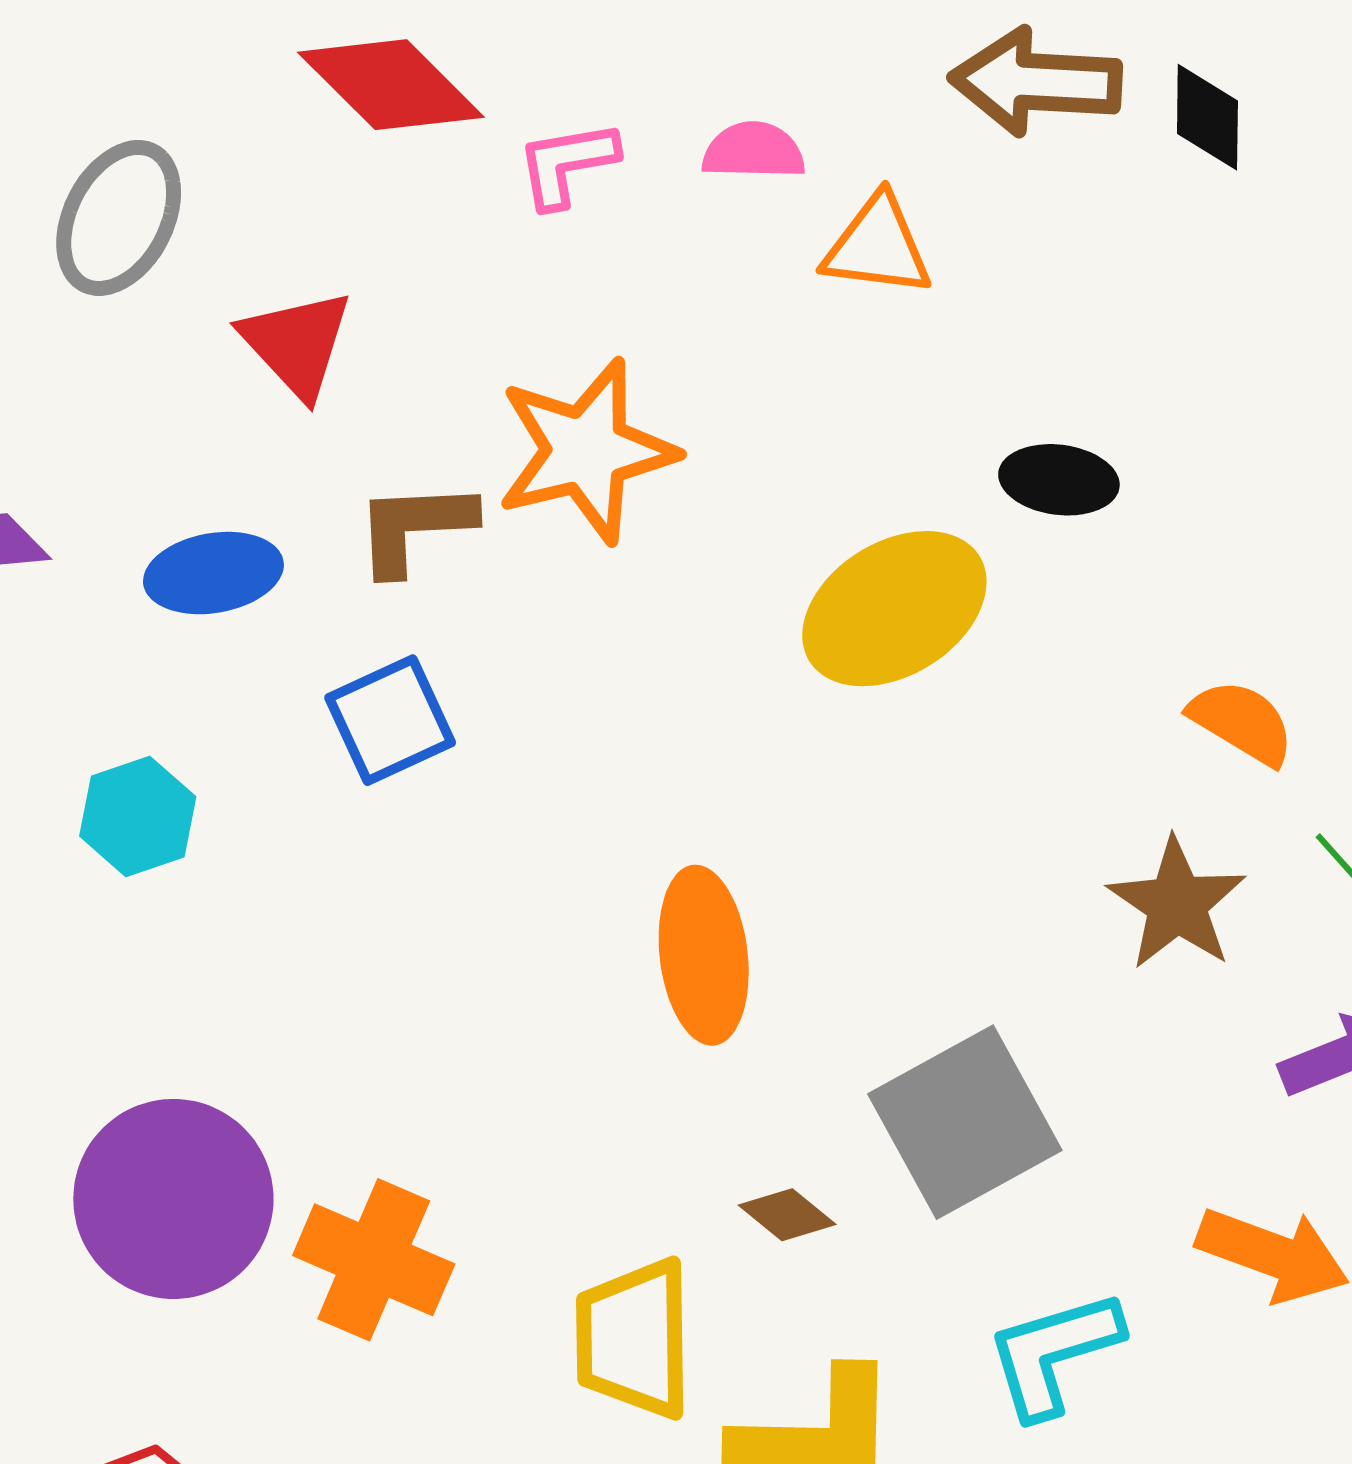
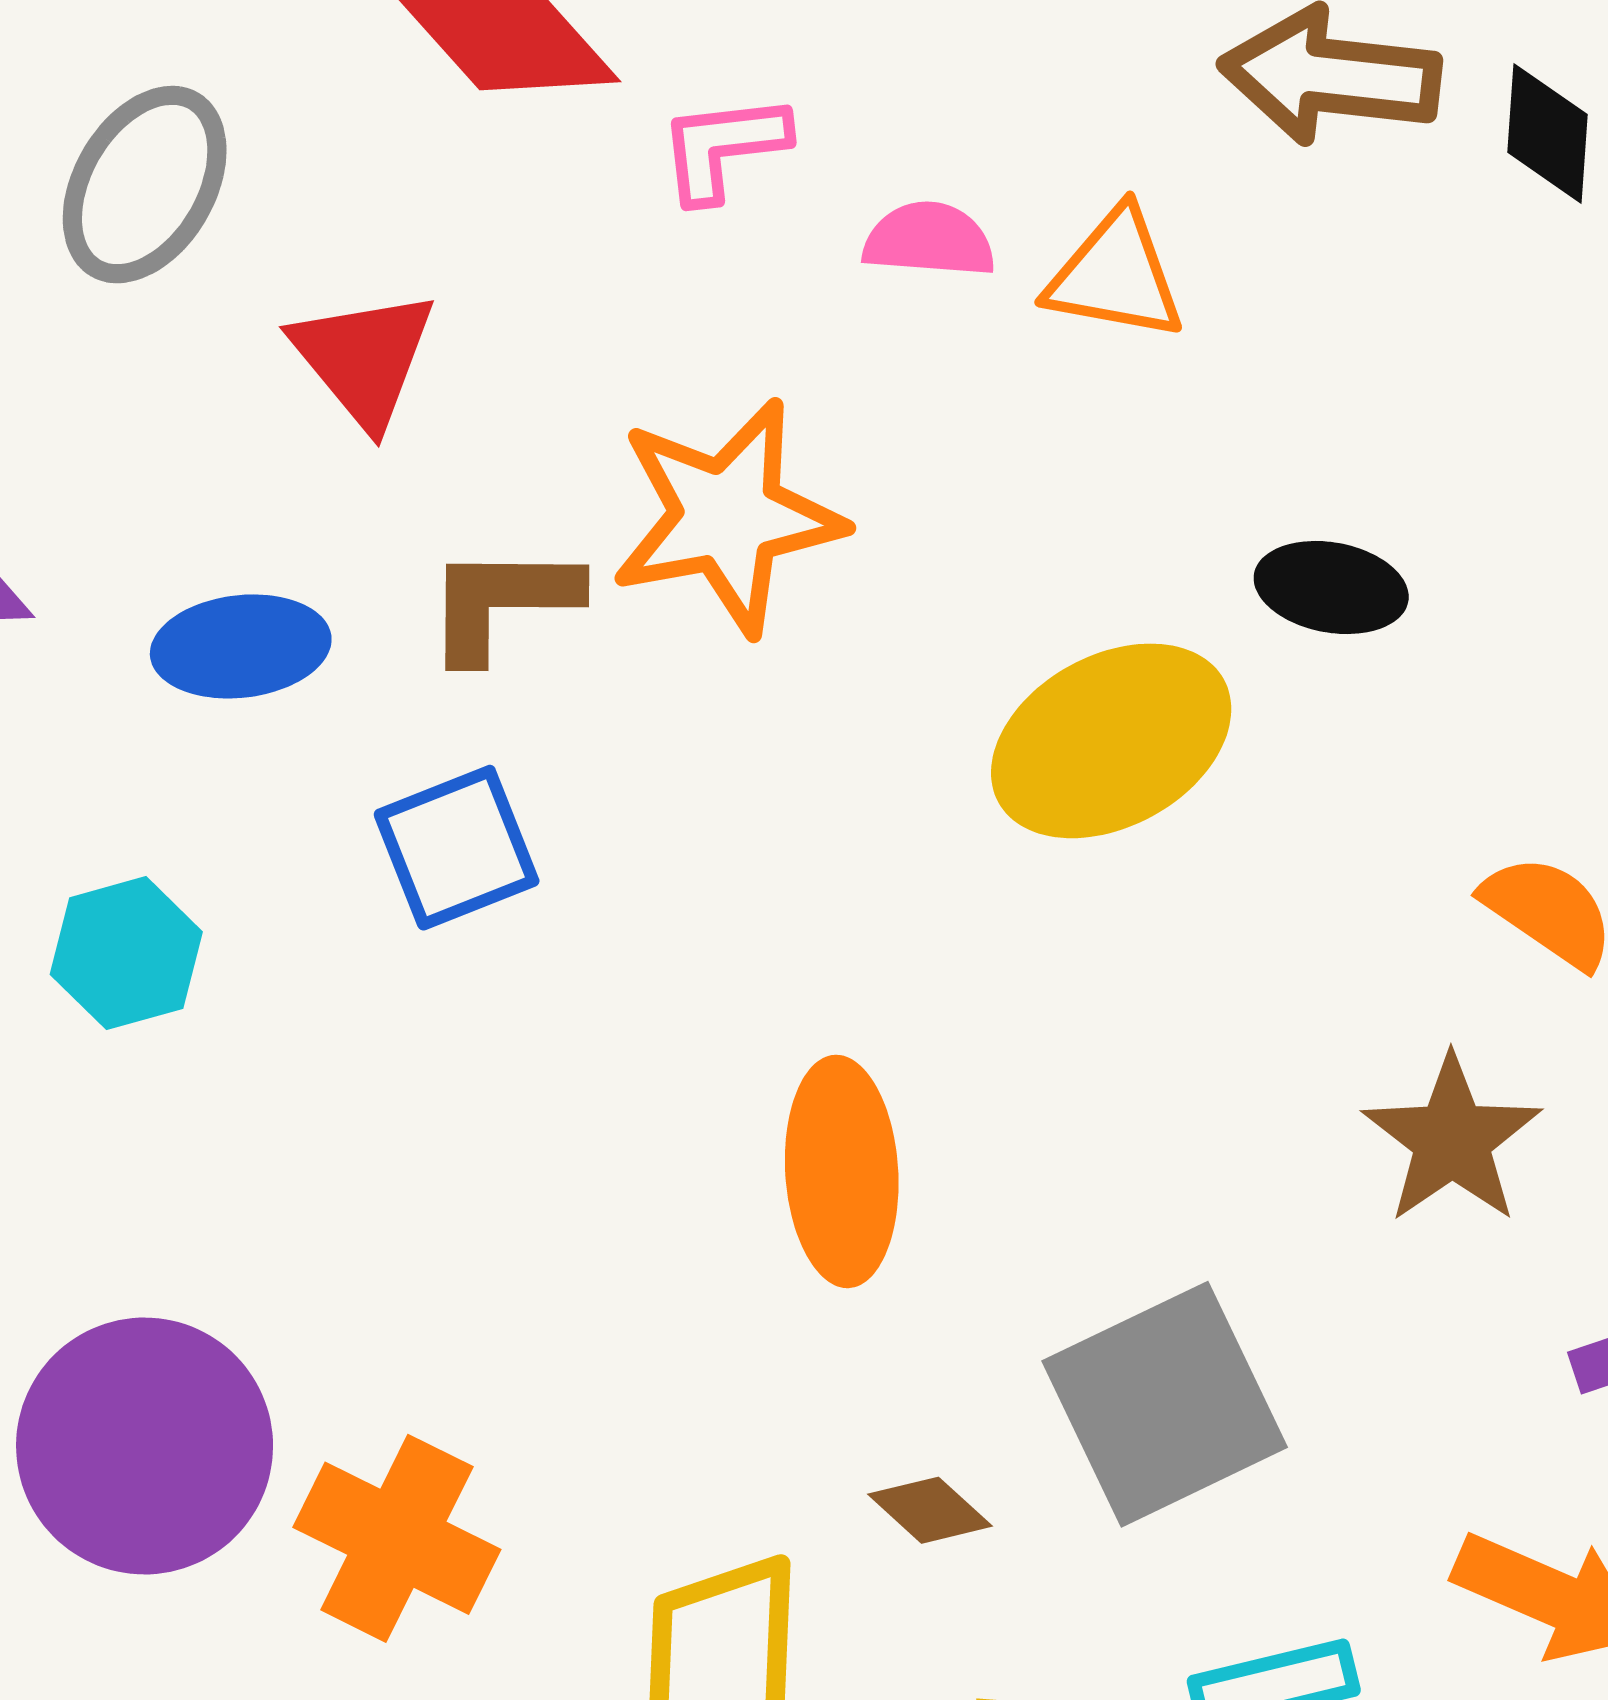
pink semicircle: (754, 151) -> (929, 240), moved

